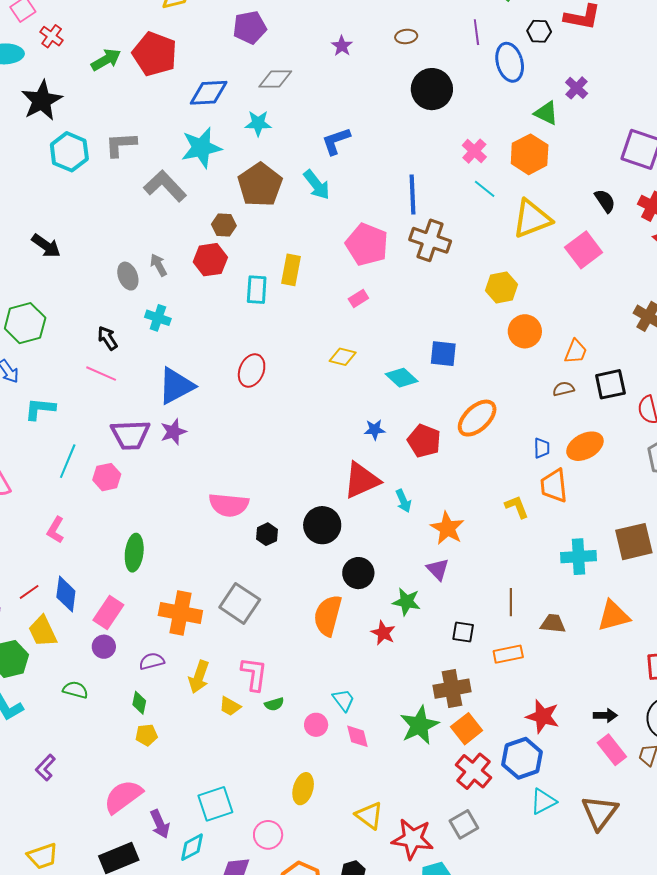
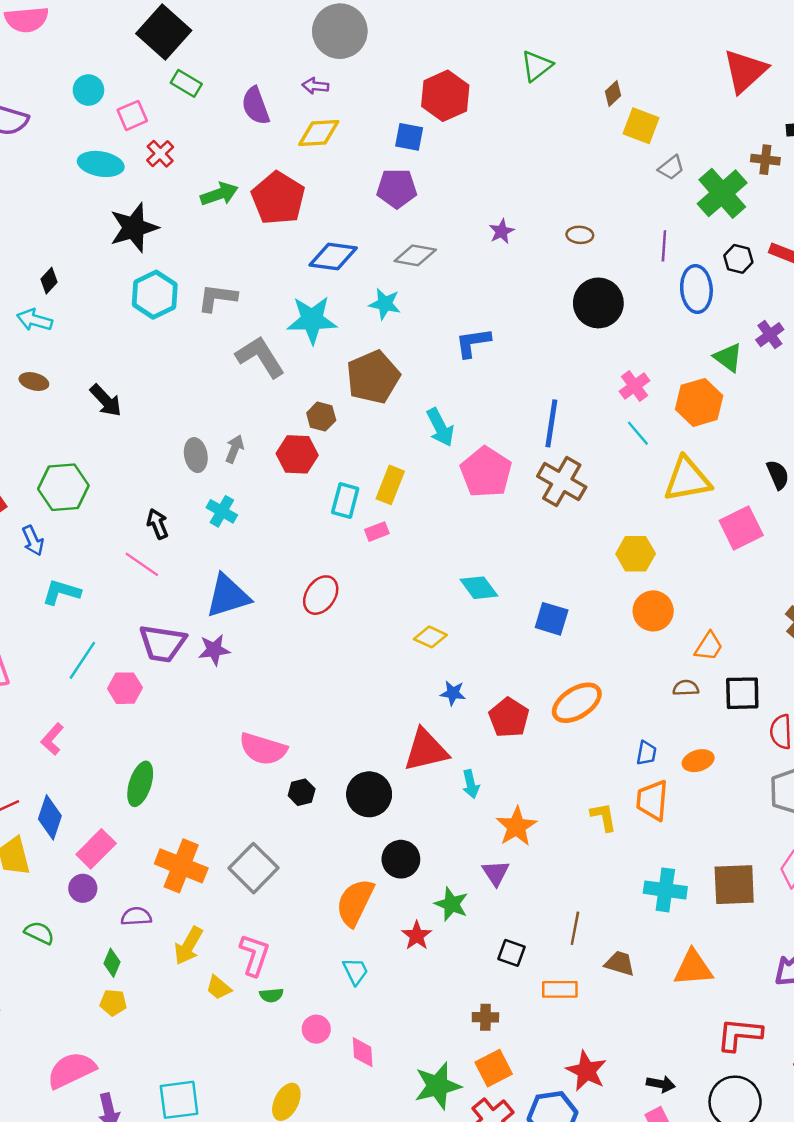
cyan arrow: (317, 185) -> (440, 427), moved
gray arrow: (159, 265) -> (235, 449), turned 40
pink rectangle: (358, 298) -> (377, 532), moved
yellow diamond: (343, 357) -> (430, 637), moved
cyan diamond: (402, 378) -> (479, 588), moved
orange ellipse: (585, 446) -> (698, 761), size x0.7
brown cross: (452, 689) -> (485, 1017), size x0.6
cyan trapezoid: (343, 700) -> (355, 971), moved
green star: (419, 725) -> (438, 1086), moved

